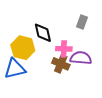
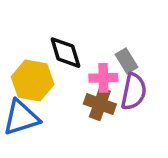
gray rectangle: (82, 22) -> (127, 61), moved, turned -48
purple semicircle: (81, 58) -> (134, 92), turned 100

